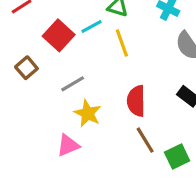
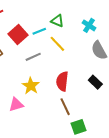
yellow line: (122, 43) -> (57, 44), turned -30
gray line: (73, 84) -> (33, 57), moved
green square: (177, 157) -> (78, 127), moved

